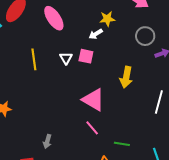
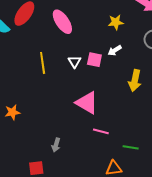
white arrow: (96, 34) -> (115, 50), moved
pink triangle: (93, 100) -> (87, 103), moved
pink line: (92, 128) -> (101, 131), turned -35

